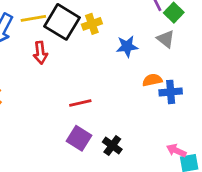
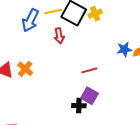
blue star: (127, 46) -> (124, 49), moved
black cross: (112, 146) -> (79, 106), moved, turned -32

